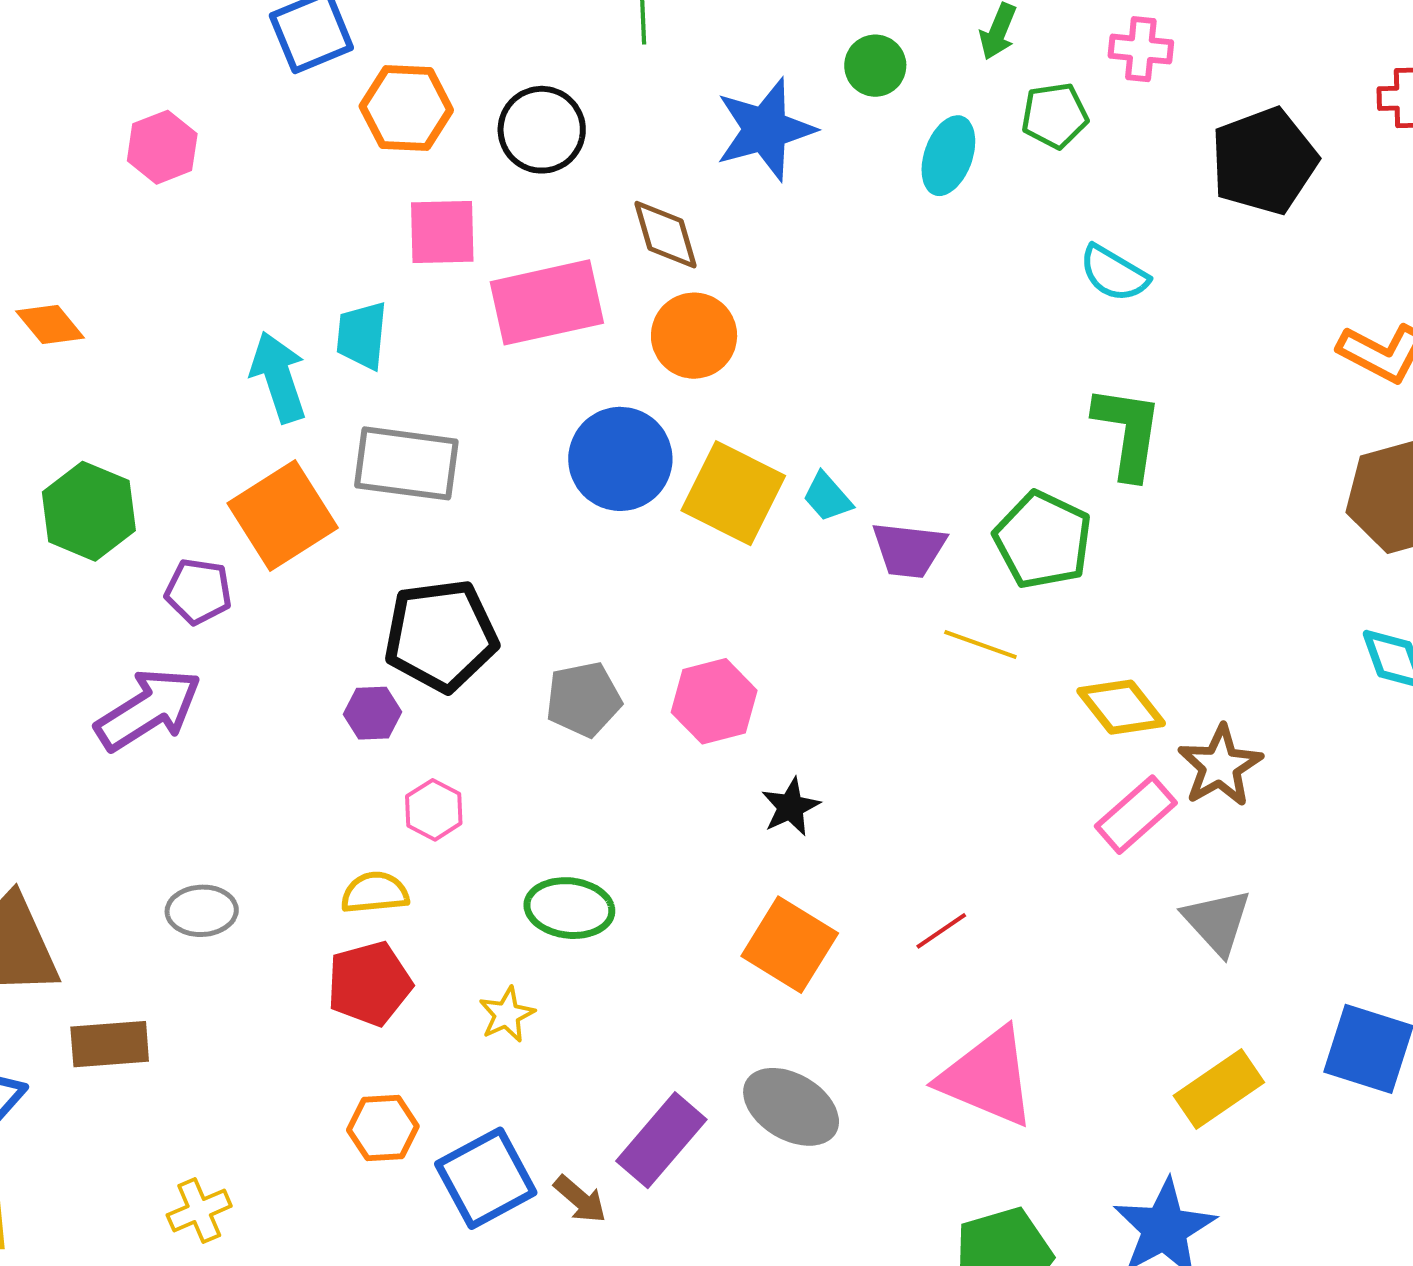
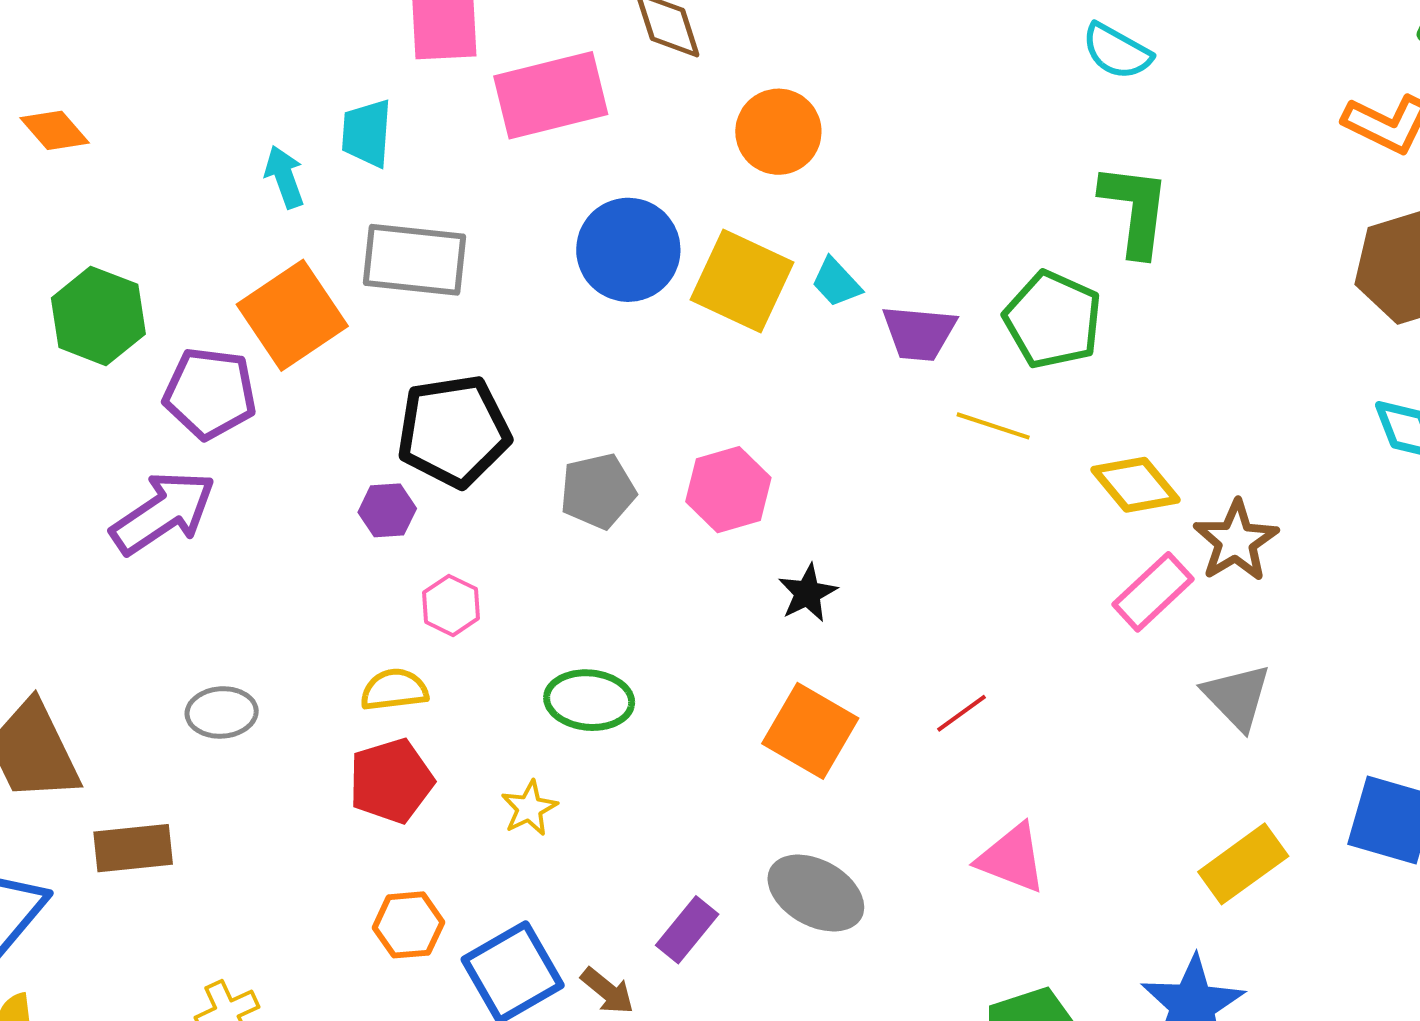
orange circle: (694, 336) -> (778, 132), moved
cyan arrow: (279, 377) -> (284, 177), size x0.7
purple pentagon: (198, 591) -> (210, 393), size x1.4
pink triangle: (988, 1077) -> (1012, 858), size x0.7
purple rectangle: (661, 1140) -> (687, 930), size x0.7

